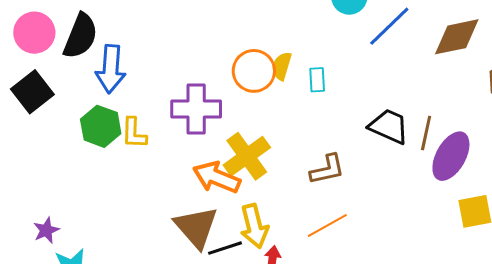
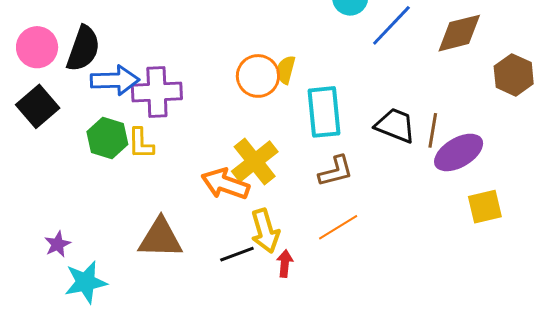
blue arrow: (111, 69) -> (115, 80), turned -93
cyan rectangle: (317, 80) -> (324, 112), moved, size x2.0
purple cross: (196, 109) -> (157, 92), moved
purple ellipse: (451, 156) -> (459, 152), turned 33
brown triangle: (196, 227) -> (160, 238), moved, turned -45

